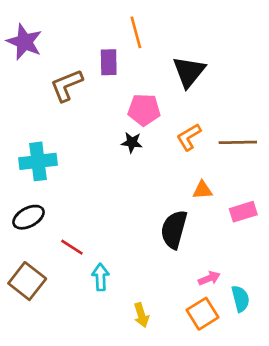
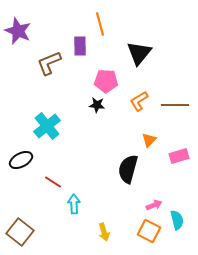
cyan cross: (38, 161) -> (47, 126), moved, turned -32
orange triangle: (202, 190) -> (149, 140), turned -42
brown square: (27, 281) -> (20, 232), moved
orange square: (202, 314) -> (149, 231), turned -30

